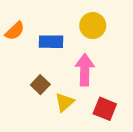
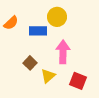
yellow circle: (93, 26) -> (57, 17), moved

